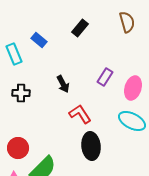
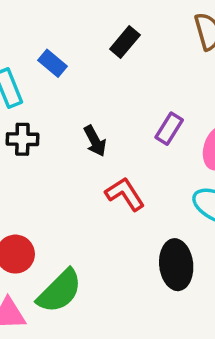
black cross: (21, 93) -> (22, 139), moved
black ellipse: (91, 146) -> (176, 265), moved

